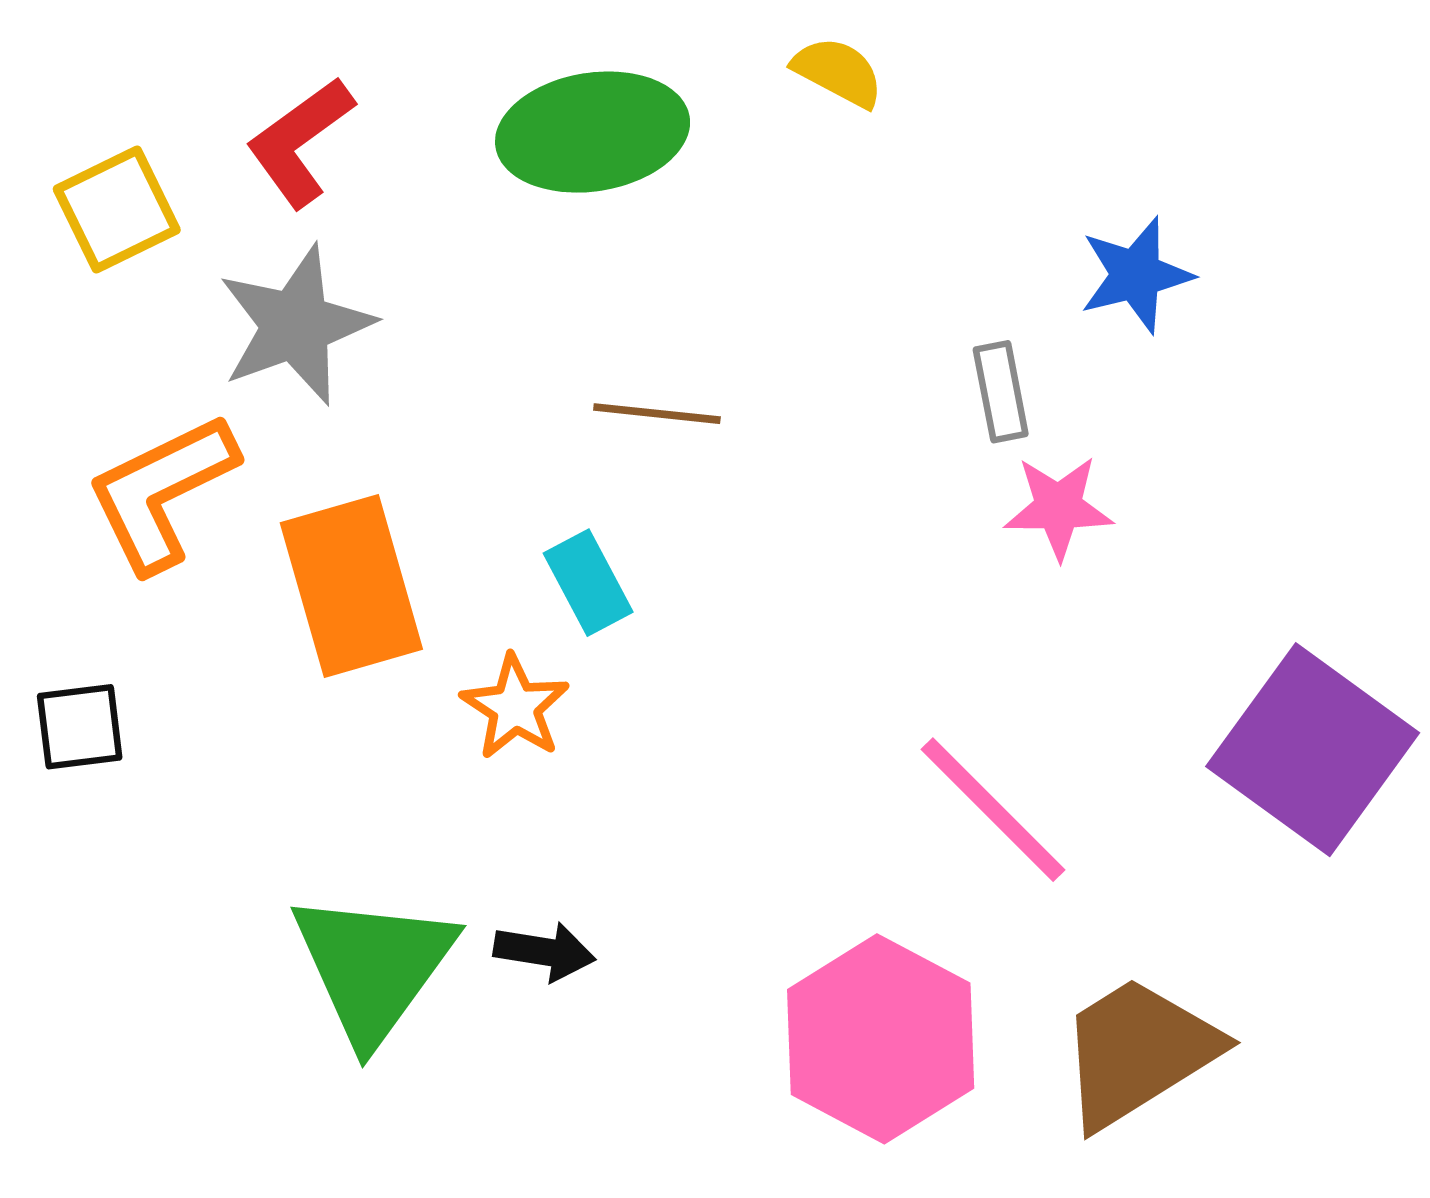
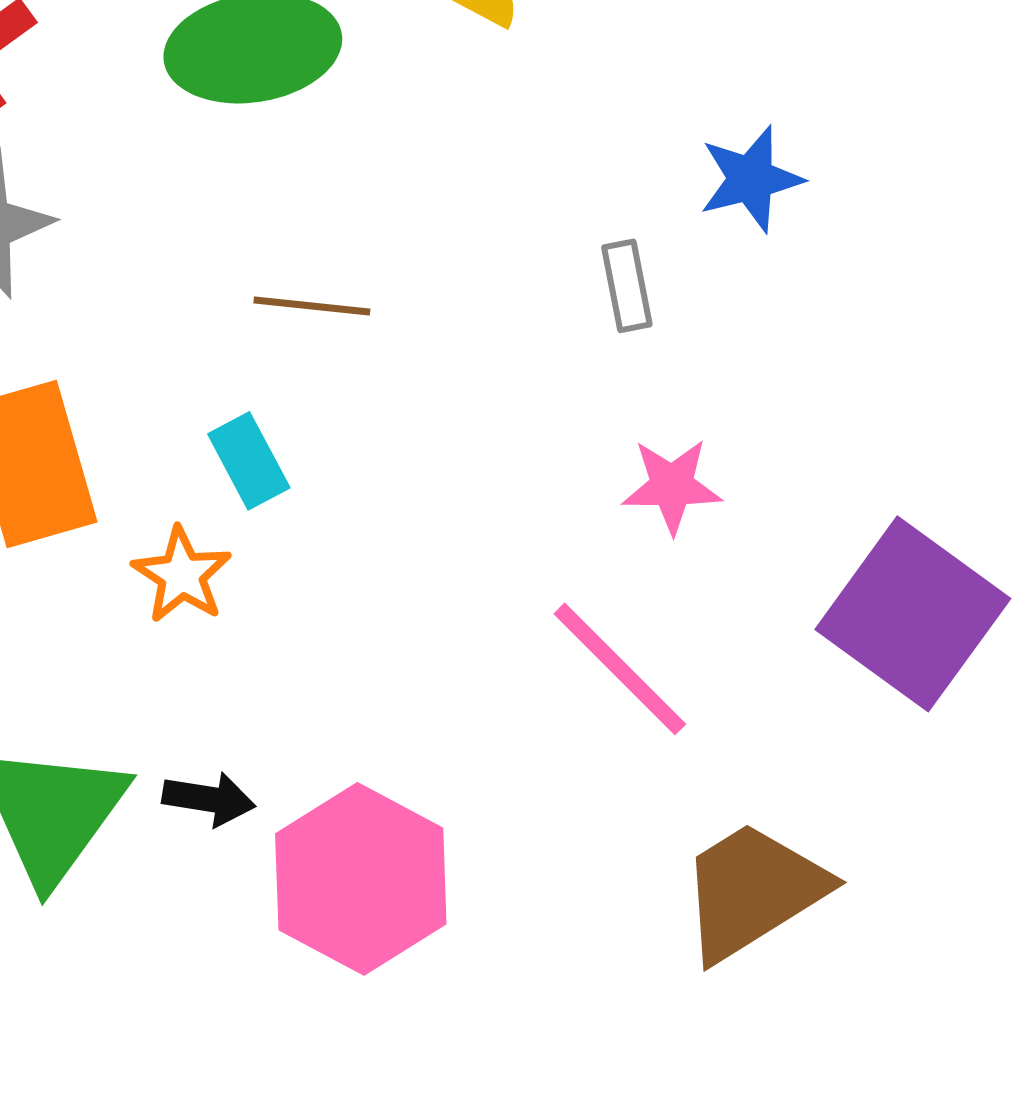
pink star: (1058, 507) -> (672, 486), moved
pink hexagon: (881, 1039) -> (361, 879), moved

